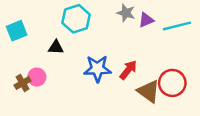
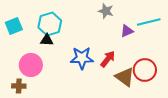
cyan hexagon: (76, 19) -> (50, 24), moved
purple triangle: (146, 20) -> (127, 31), moved
pink circle: (37, 77) -> (31, 65), size x1.5
brown cross: (23, 83) -> (19, 86), moved, turned 32

